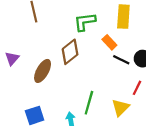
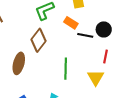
green line: (89, 103) -> (66, 69), moved

